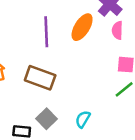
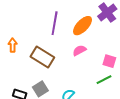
pink semicircle: (117, 30) -> (79, 50), moved, turned 48

